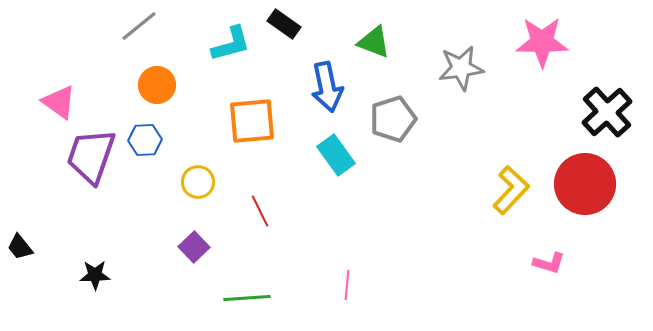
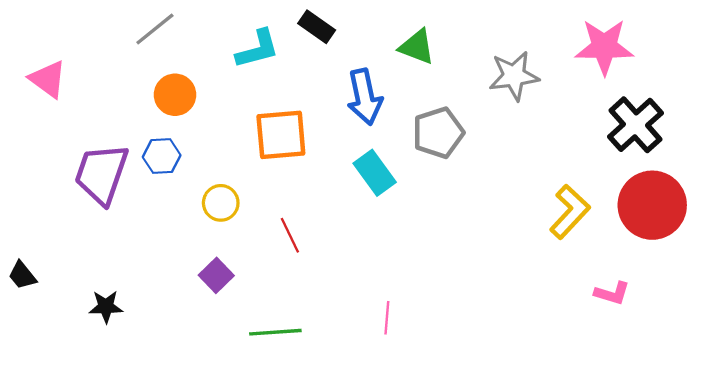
pink triangle: (59, 102) -> (48, 79), moved
black cross: (607, 112) -> (636, 125), moved

